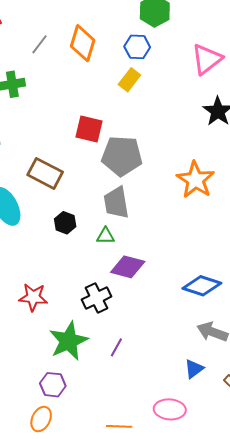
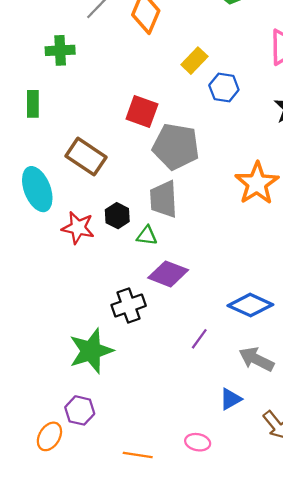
blue hexagon: (137, 47) -> (224, 87), moved
black hexagon: (65, 223) -> (117, 216), moved
red star: (33, 297) -> (78, 228), moved
purple line: (116, 347) -> (199, 339), moved
purple hexagon: (53, 385) -> (80, 410), moved
pink ellipse: (170, 409) -> (198, 442), size x0.7

